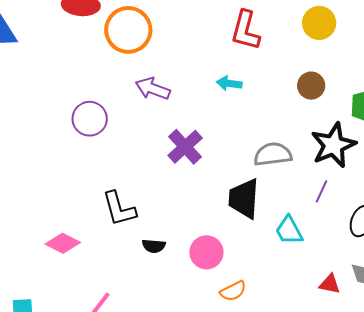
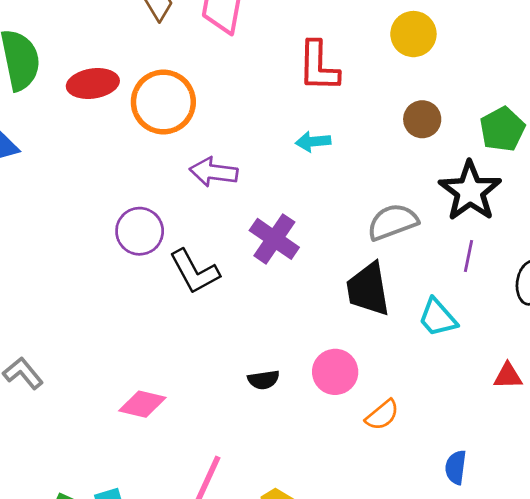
black L-shape: (119, 209) -> (194, 272), moved

